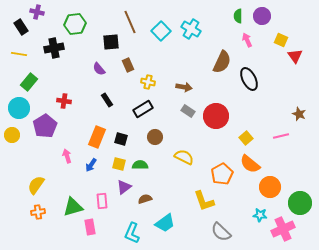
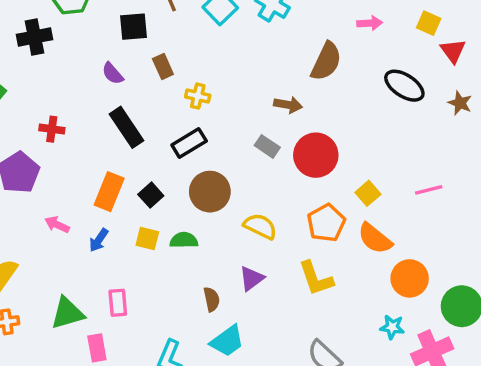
pink arrow: (247, 40) -> (370, 23), turned 112
black ellipse: (249, 79) -> (404, 86), moved, turned -30
brown arrow: (184, 87) -> (288, 105), moved
black rectangle: (107, 100) -> (127, 127), size x1.6
brown star: (299, 114) -> (460, 103), moved
brown circle: (155, 137) -> (210, 192), size x1.5
black square: (121, 139) -> (151, 195), turned 32
pink arrow: (67, 156) -> (57, 225), turned -48
orange pentagon: (222, 174) -> (326, 223), moved
purple triangle: (124, 187) -> (252, 278), moved
brown semicircle: (145, 199) -> (212, 299), moved, turned 96
yellow L-shape: (204, 201) -> (316, 278), moved

